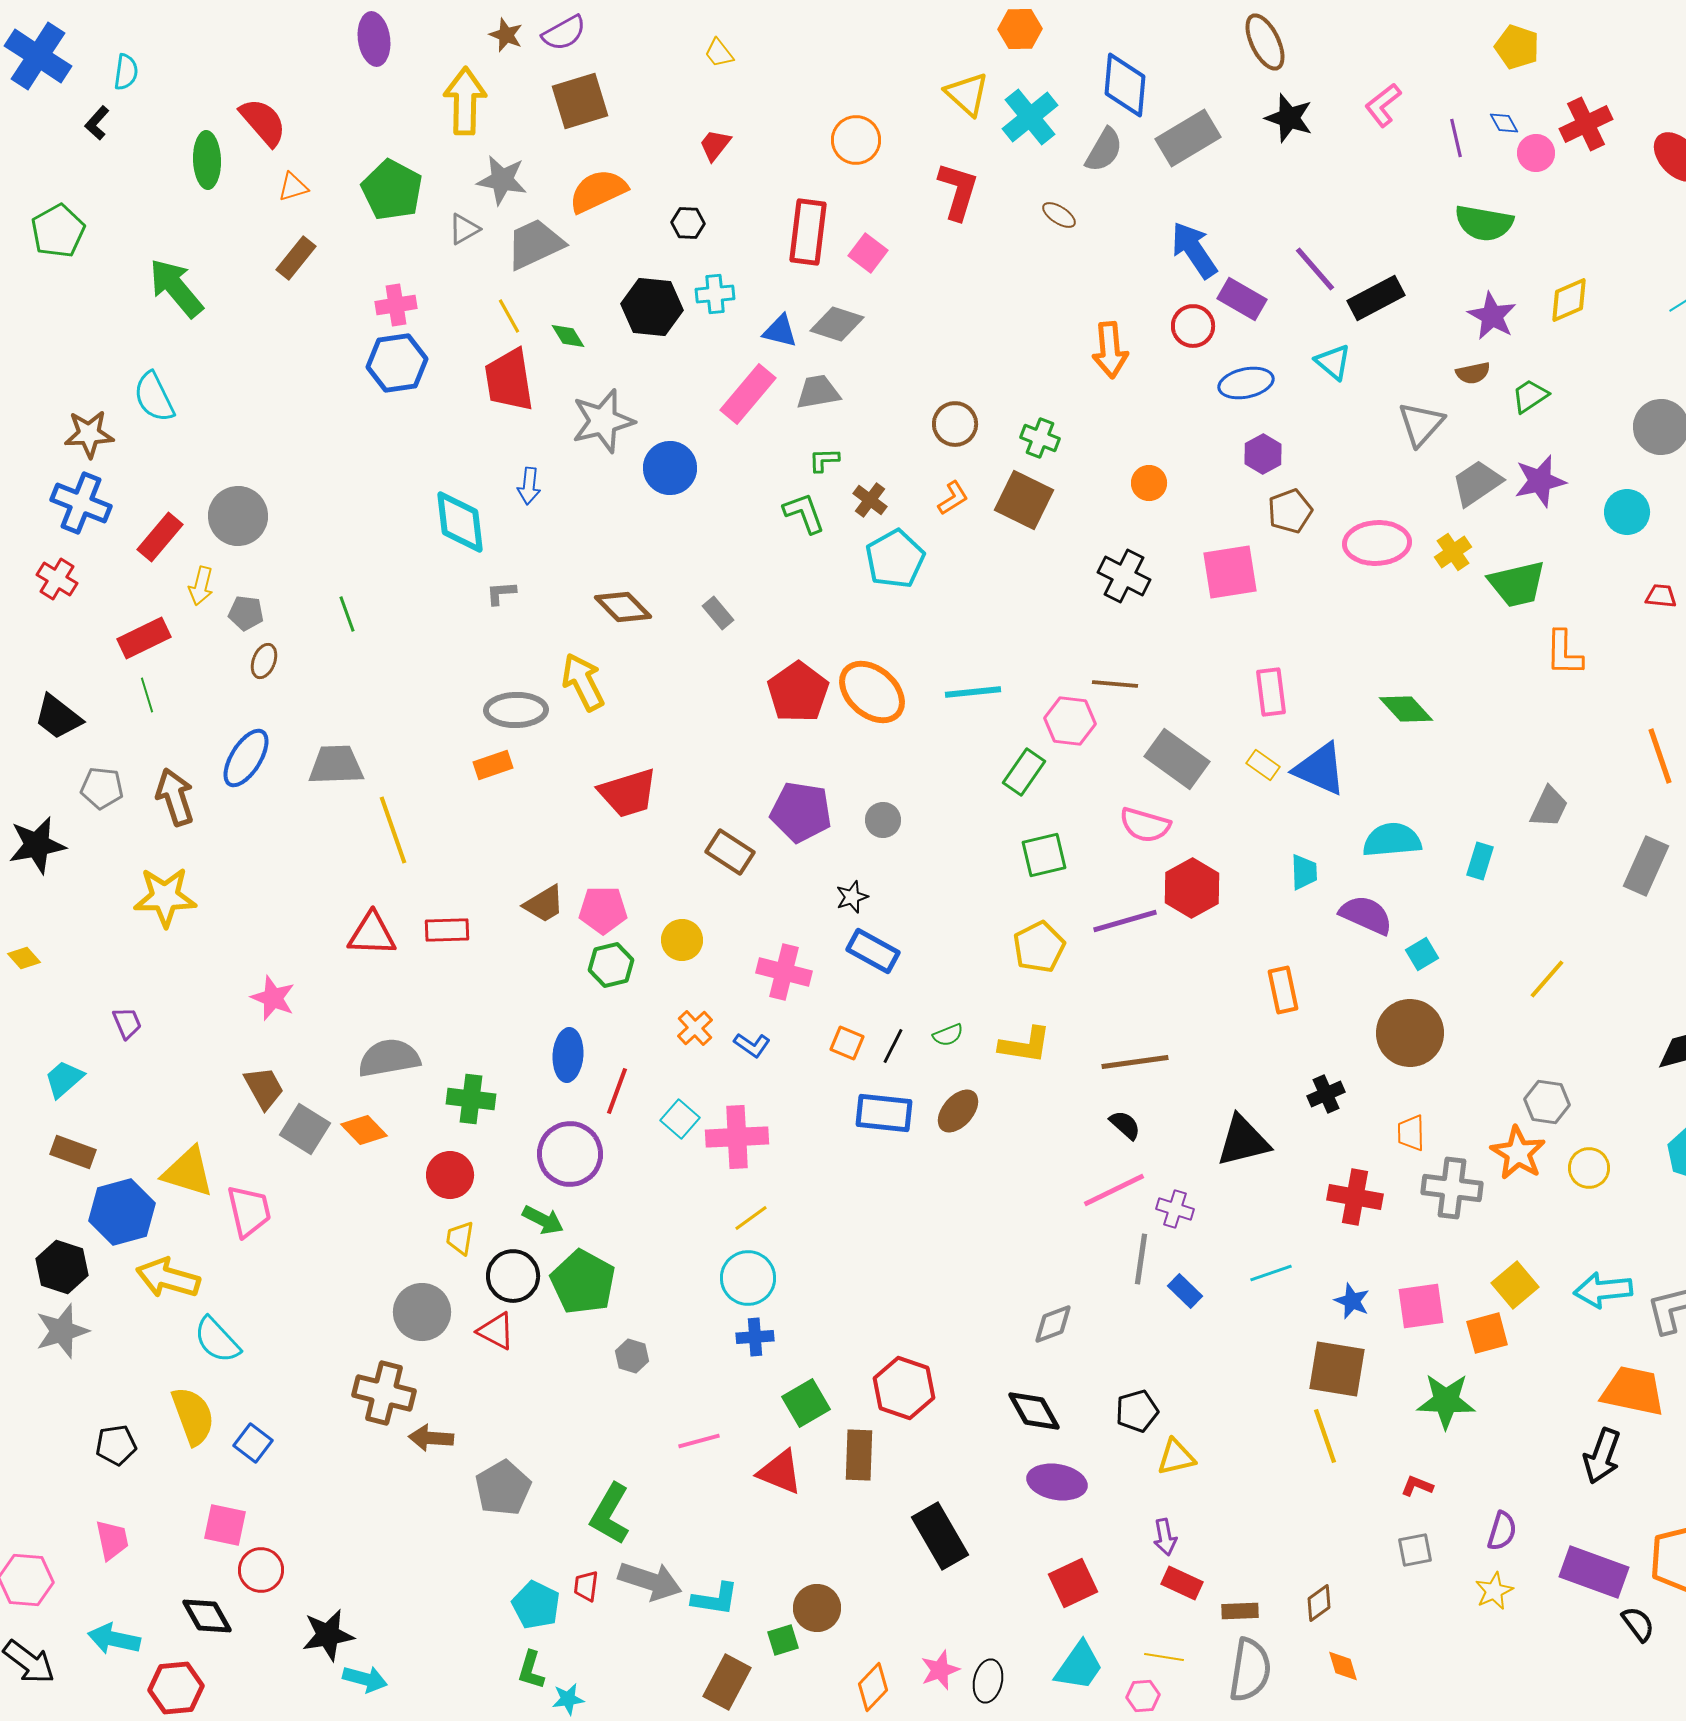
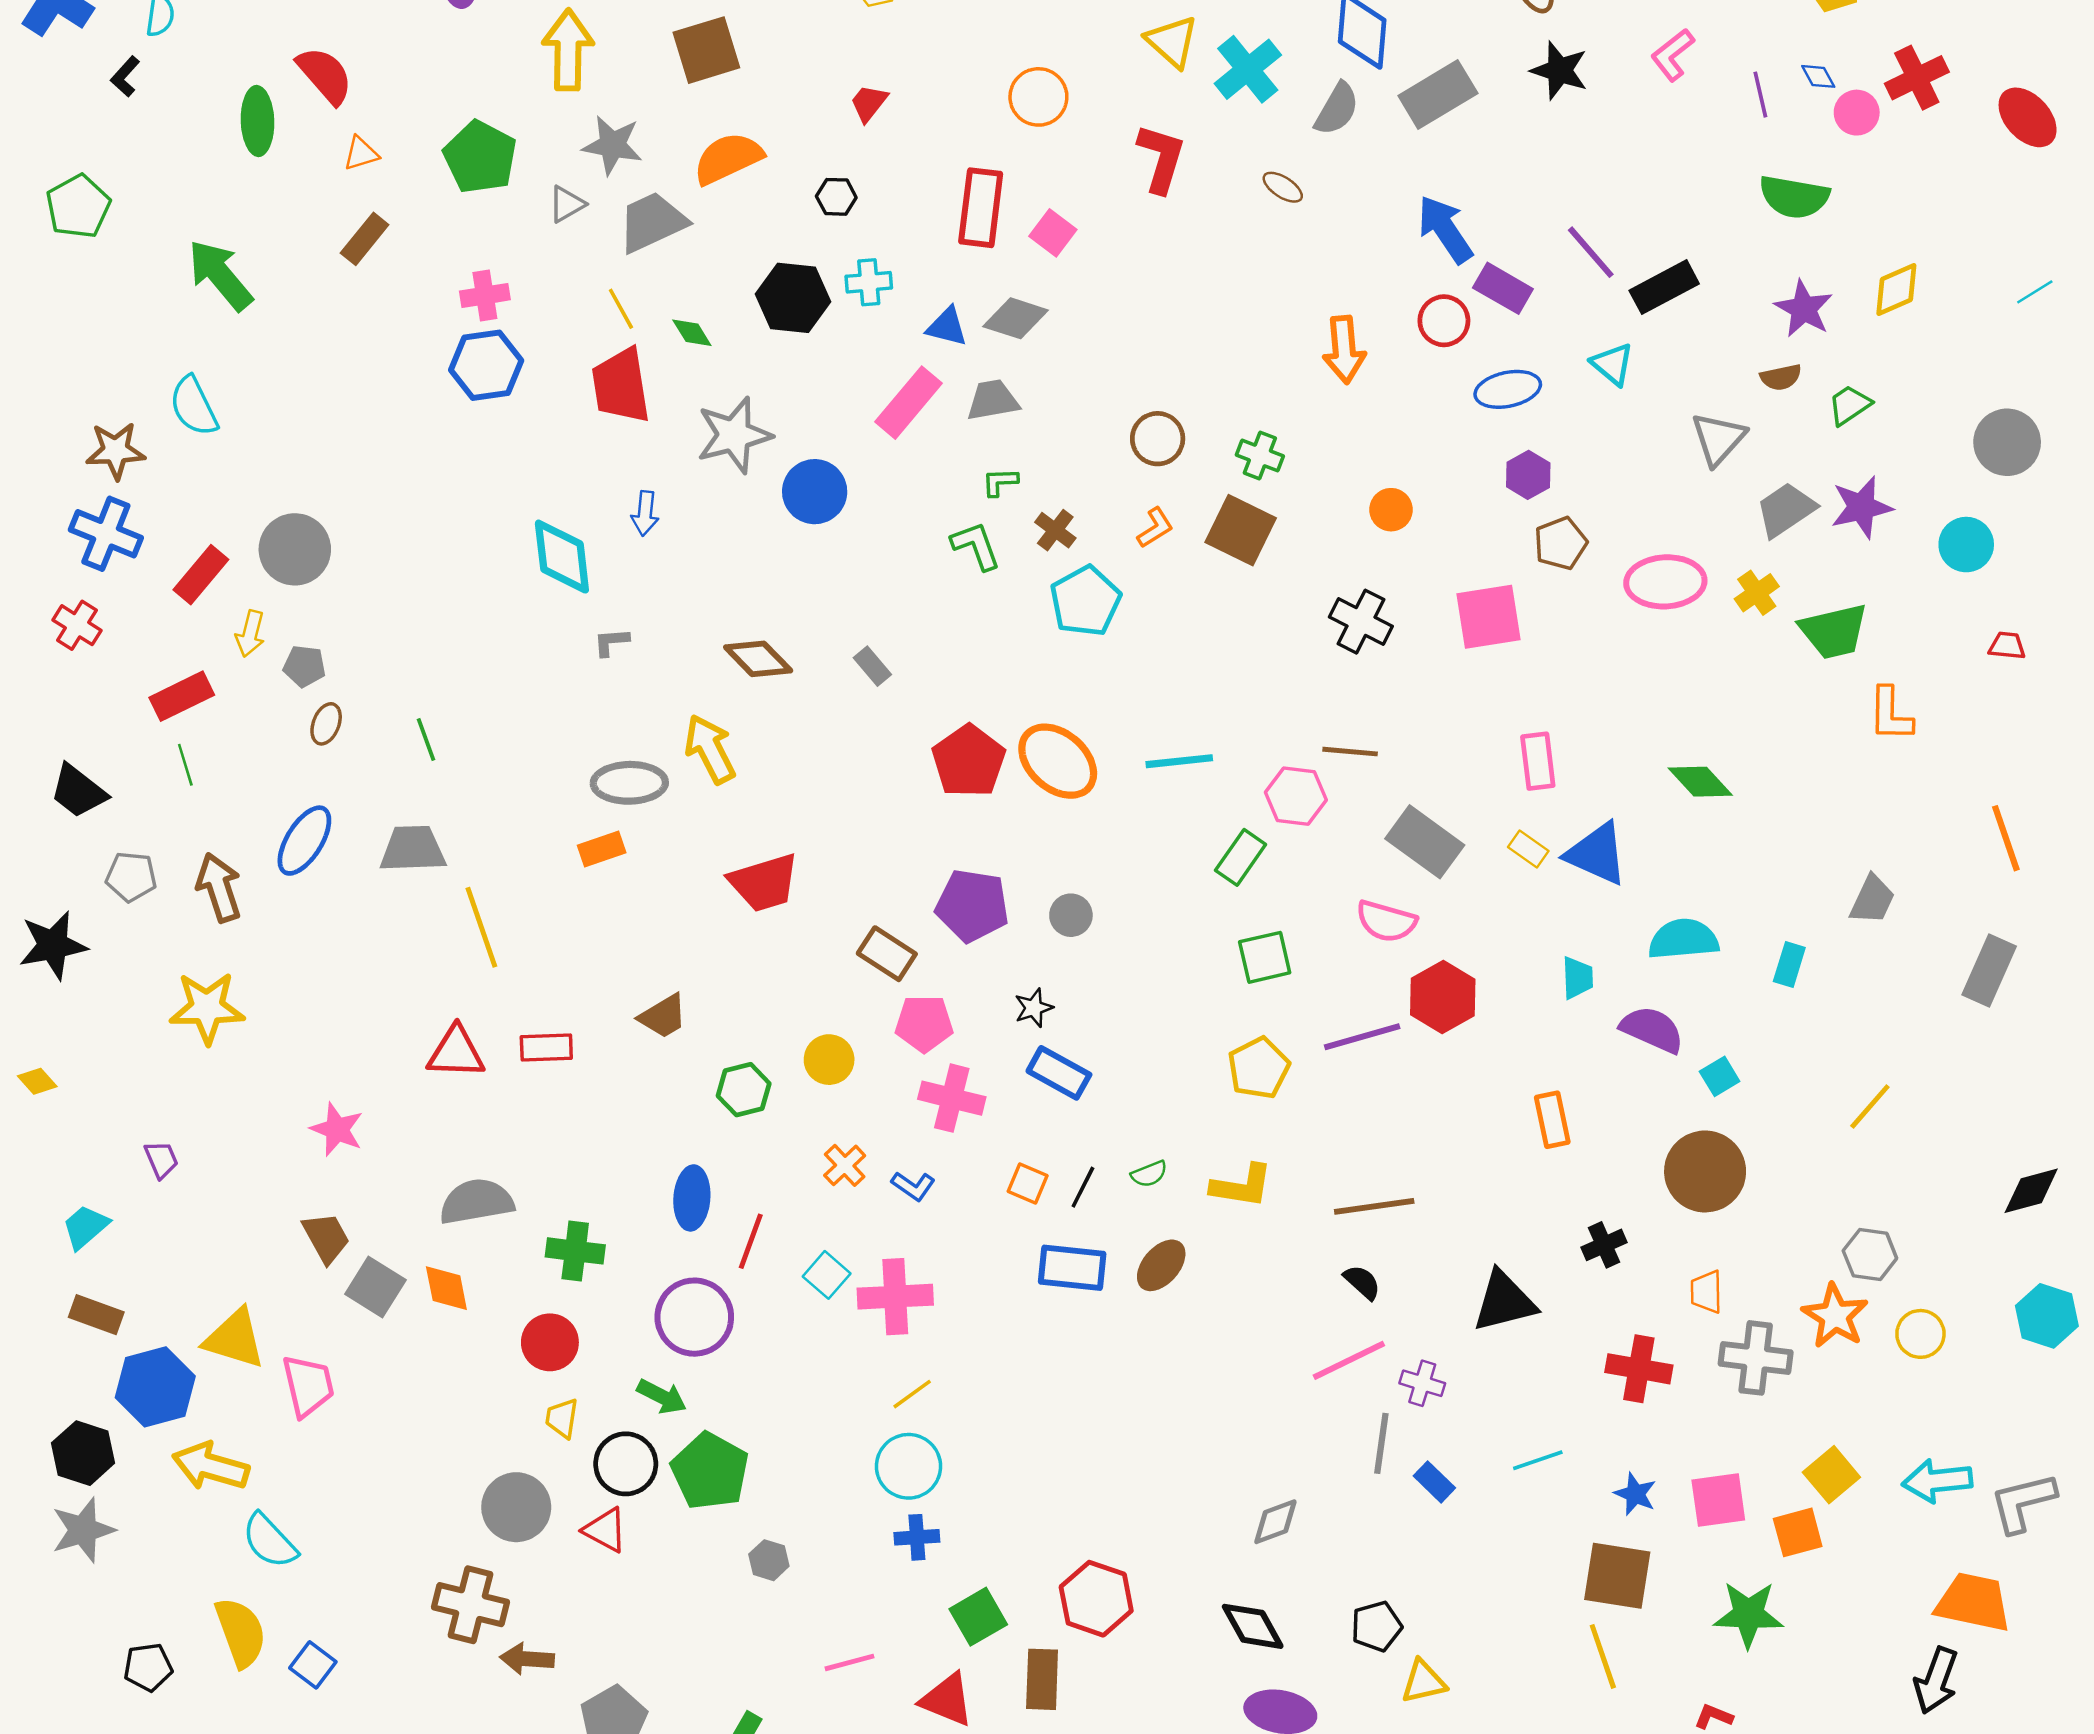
green line: (347, 614) -> (426, 739), moved
pink pentagon: (603, 910) -> (924, 1023), moved
orange diamond: (364, 1130) -> (446, 1288), turned 33

